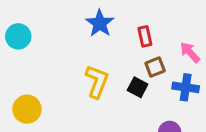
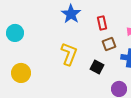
cyan circle: (18, 36) -> (15, 33), moved
black square: (138, 87) -> (97, 67), moved

